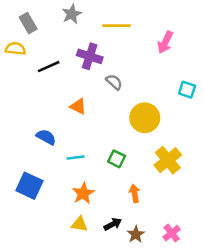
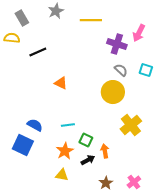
pink arrow: (165, 42) -> (139, 33), moved
purple cross: (90, 56) -> (117, 44), moved
gray semicircle: (114, 82) -> (121, 70), moved
blue semicircle: (46, 137) -> (35, 125), moved
cyan line: (76, 158) -> (68, 125), moved
green square: (117, 159) -> (86, 140), moved
black arrow: (113, 224) -> (88, 160), moved

